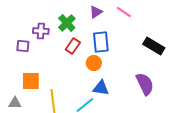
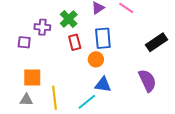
red rectangle: (73, 46) -> (75, 42), turned -49
black rectangle: (154, 46) -> (156, 42), turned -65
gray triangle: (15, 103) -> (26, 100), moved

